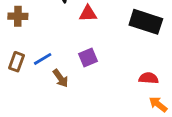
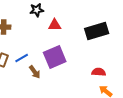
black rectangle: (146, 22) -> (97, 31), turned -35
purple square: (88, 58) -> (55, 57), size x1.6

